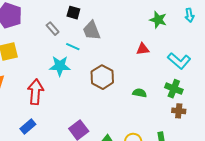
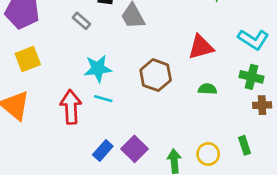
cyan line: (73, 47) -> (103, 99), moved
red triangle: (143, 49) -> (201, 47), moved, size x1.5
blue rectangle: (28, 126) -> (103, 150), moved

